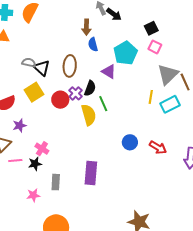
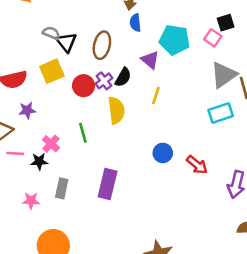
black square: (151, 28) -> (226, 23), moved
cyan pentagon: (125, 53) -> (175, 40), turned 30
yellow line: (151, 97) -> (156, 96), moved
green line: (103, 104) -> (83, 133), moved

